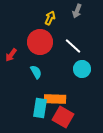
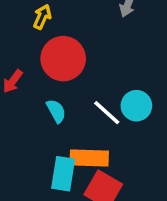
yellow arrow: (50, 18) -> (42, 17), moved
white line: (73, 46) -> (107, 113), moved

